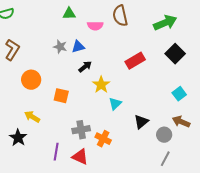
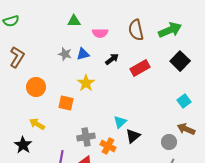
brown semicircle: (120, 16) -> (136, 30), moved
black arrow: (85, 67) -> (112, 59), moved
yellow star: (101, 85) -> (86, 83), moved
cyan triangle: (115, 104) -> (120, 122), moved
black triangle: (141, 122) -> (133, 136), moved

